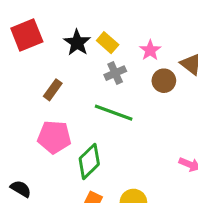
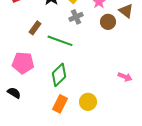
green line: (114, 113) -> (60, 41), moved
pink pentagon: (54, 137) -> (23, 63), moved

